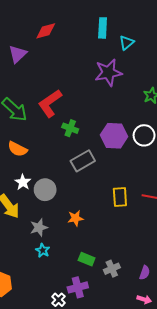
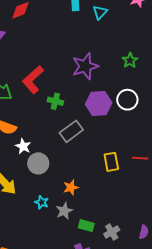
purple star: (108, 73) -> (85, 66), moved
white star: (23, 182) -> (23, 146), moved
gray star: (39, 227) -> (64, 211), moved
cyan star: (43, 250) -> (42, 202), moved

